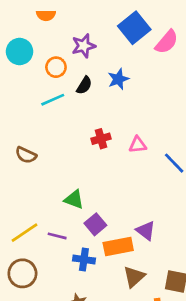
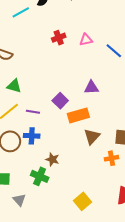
green triangle: (74, 199) -> (14, 86), moved
purple triangle: (146, 231) -> (91, 87), moved, turned -35
blue cross: (84, 259) -> (32, 136), moved

